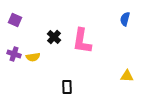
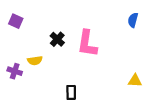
purple cross: (14, 54) -> (15, 71), moved

